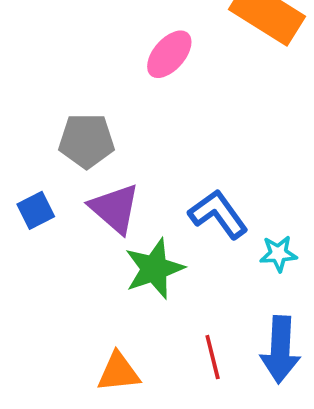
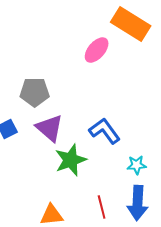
pink ellipse: (169, 54) -> (97, 50), moved
cyan star: (278, 254) -> (137, 165), moved

